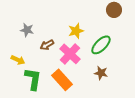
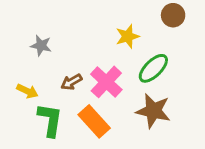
yellow star: (76, 31) -> (128, 36), moved
brown arrow: (47, 45) -> (71, 82), moved
brown star: (101, 73) -> (153, 111), size x1.6

